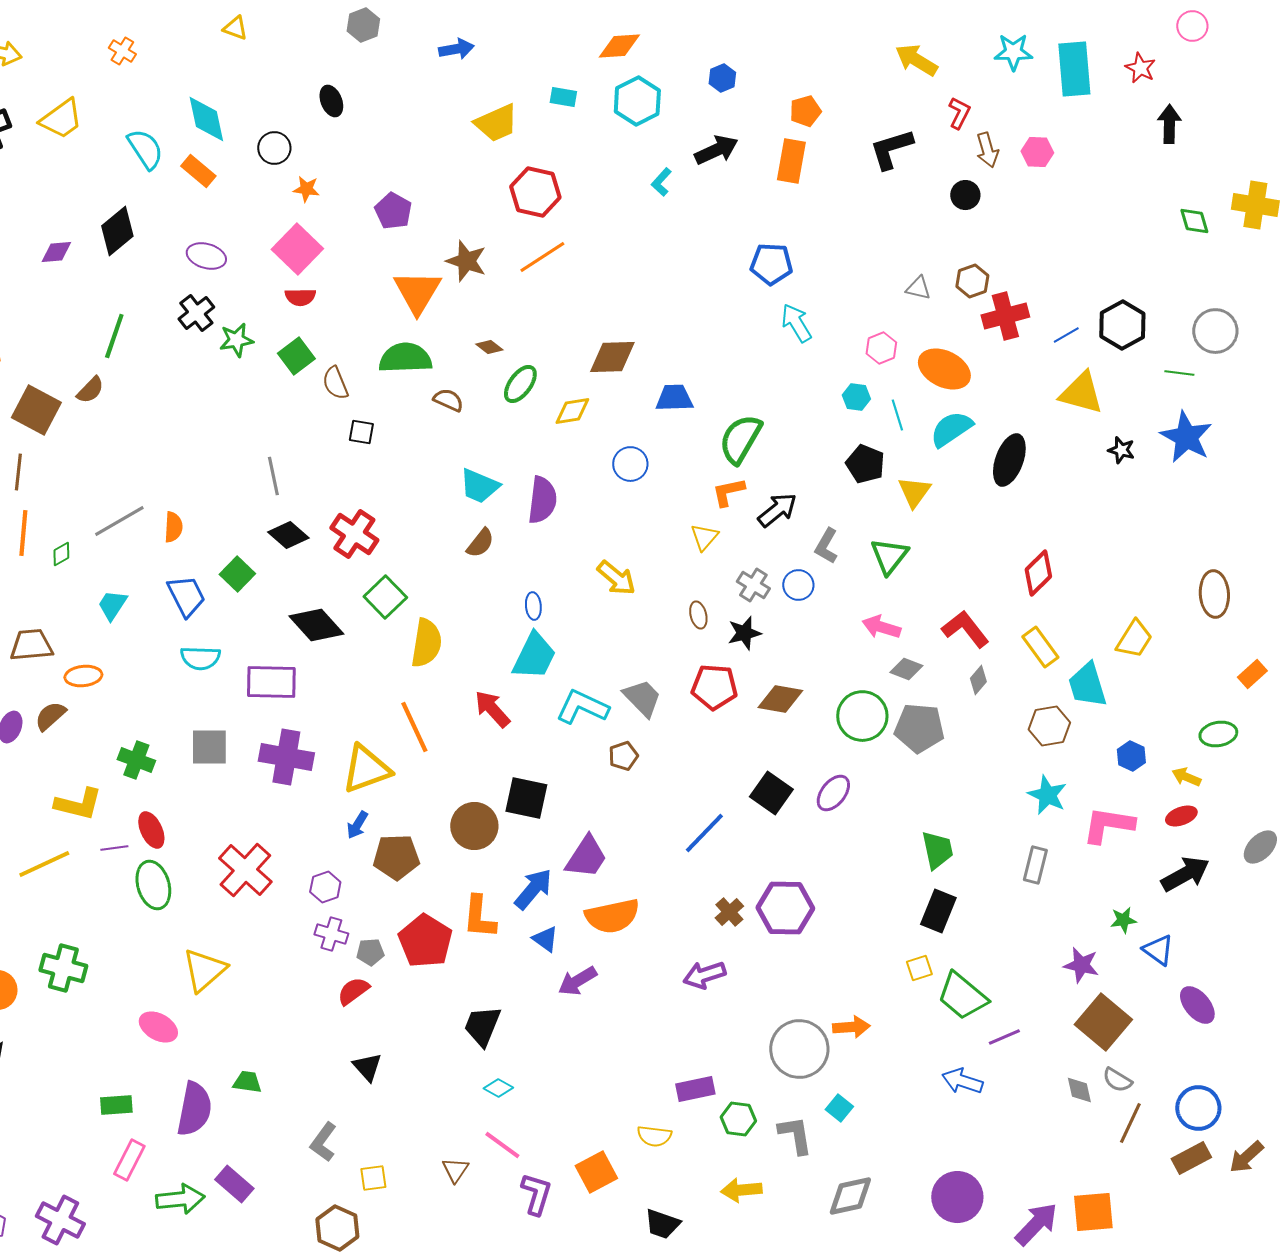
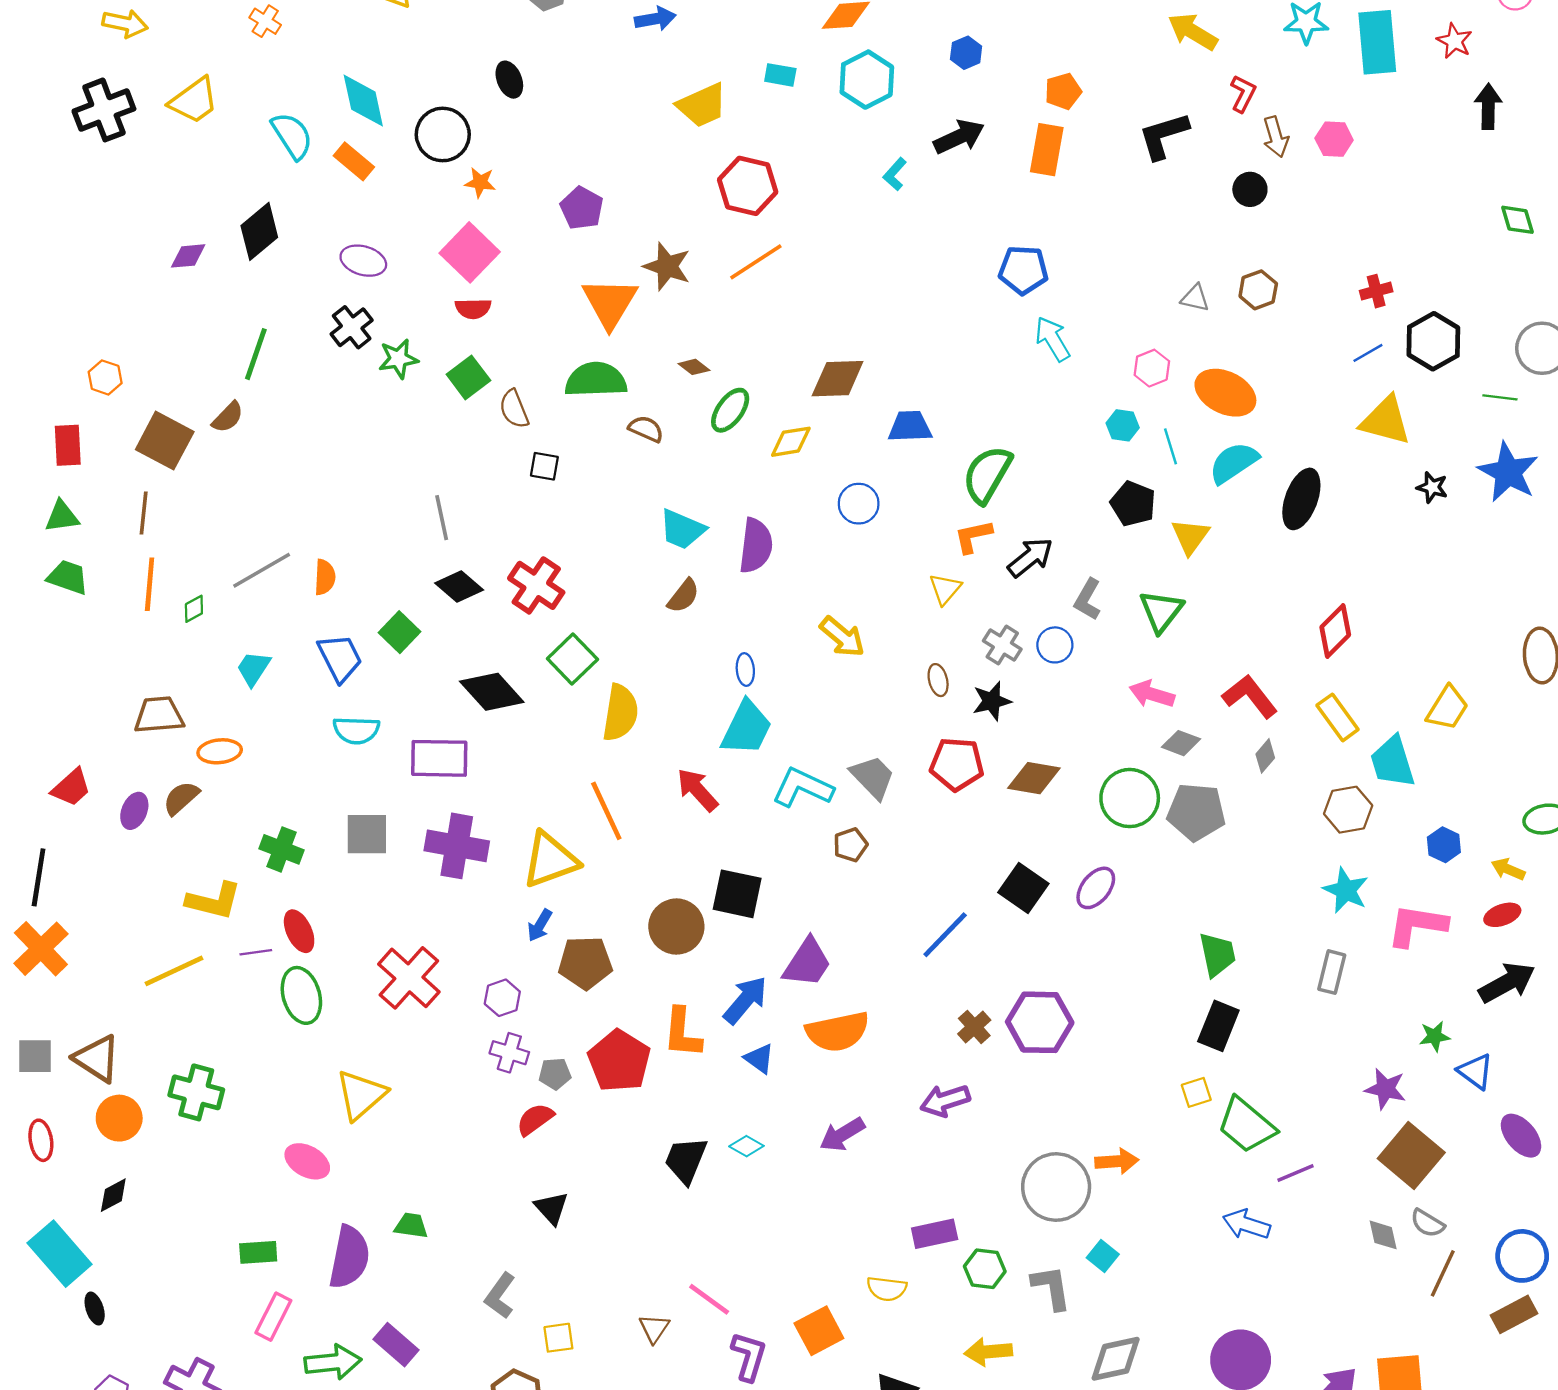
black circle: (274, 148) -> (443, 134), size x1.4
red cross: (1005, 316) -> (1376, 291), moved, size x0.6
purple arrow: (577, 981) -> (842, 1134), moved
cyan diamond: (498, 1088) -> (746, 1146), moved

